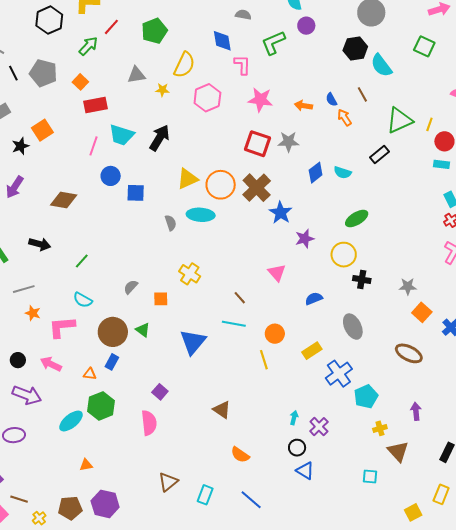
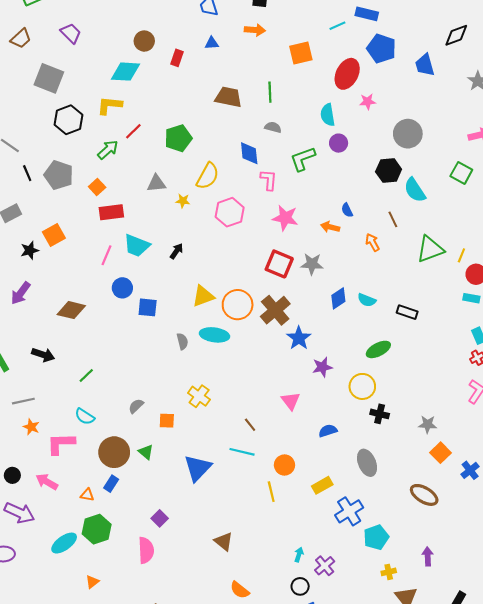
blue semicircle: (331, 100) -> (347, 210), moved
black arrow: (159, 138) -> (176, 251), size x0.6
black rectangle: (380, 154) -> (407, 312), moved, turned 54
orange triangle: (86, 465) -> (92, 582), moved, turned -32

